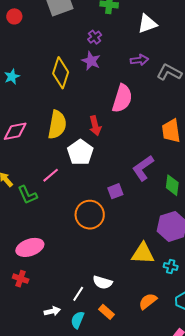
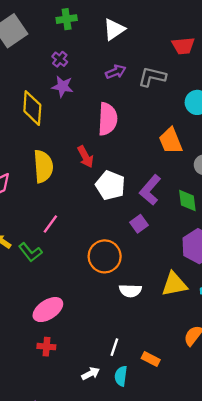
white pentagon: (80, 152) -> (110, 185), moved
purple square: (115, 191) -> (139, 224), moved
white semicircle: (103, 282) -> (130, 291), moved

